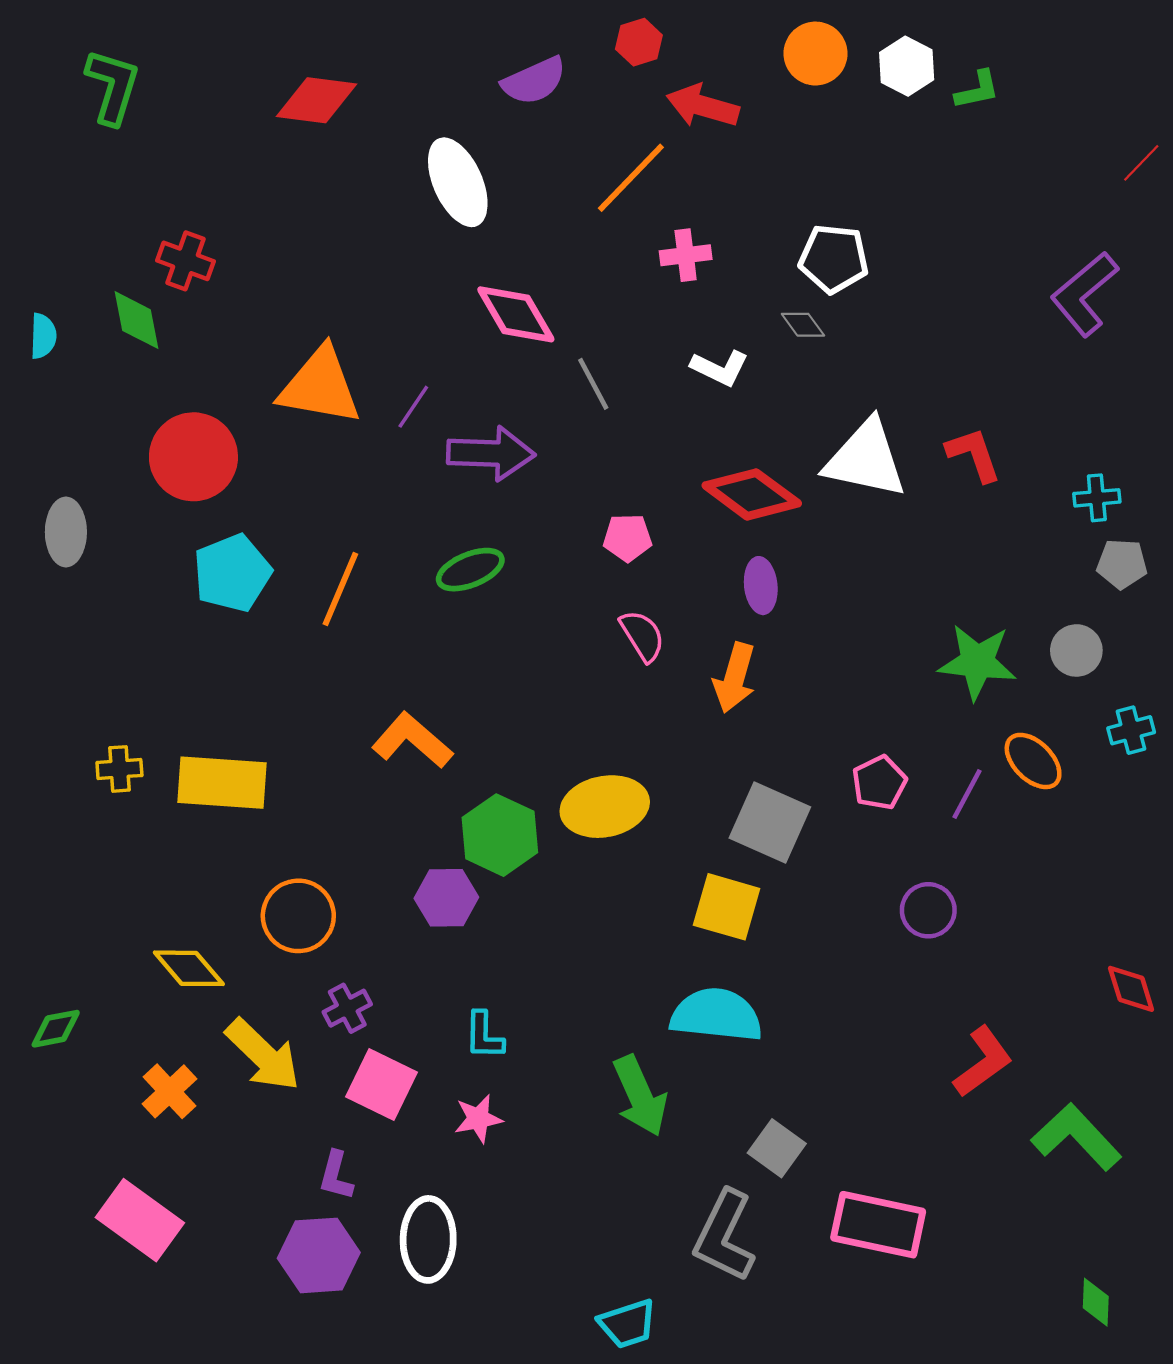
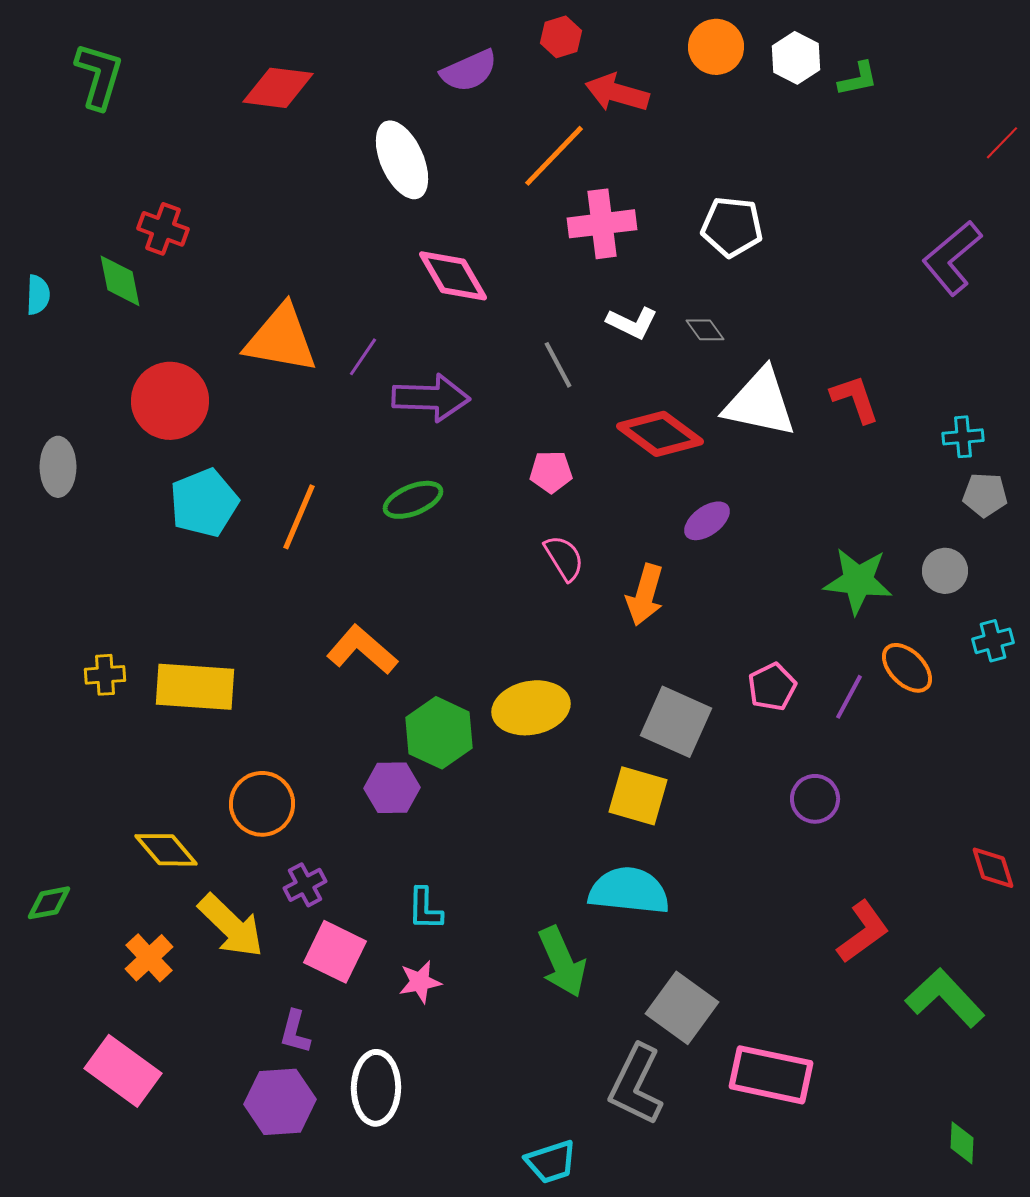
pink cross: (686, 255) -> (602, 224), size x1.5
gray diamond: (803, 325) -> (705, 330), moved
gray line: (593, 384) -> (558, 365), moved
purple ellipse: (761, 586) -> (707, 521), moved, turned 60
gray square: (777, 1148) -> (682, 1008), size x1.4

